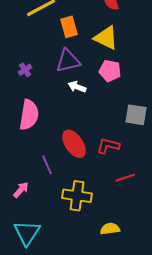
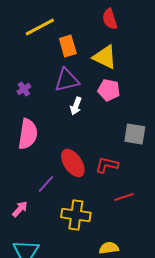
white arrow: (77, 87) -> (76, 106), turned -90
purple line: (47, 165) -> (46, 184), turned 66

